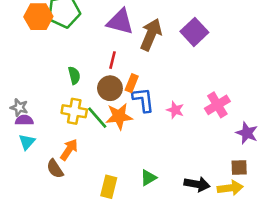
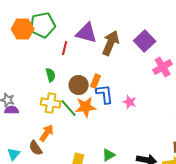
red line: (113, 60) -> (65, 48), moved
pink cross: (217, 105) -> (163, 67), moved
cyan triangle: (27, 142) -> (14, 154), moved

